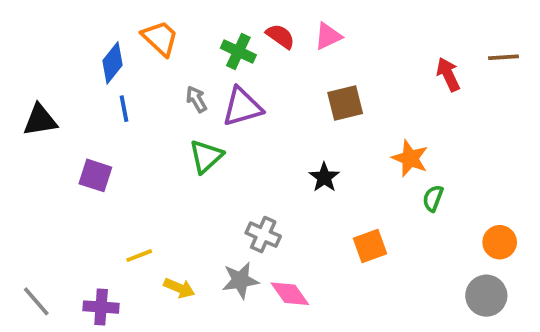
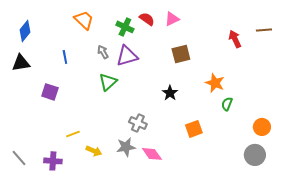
blue diamond: (113, 63) -> (25, 31), moved

